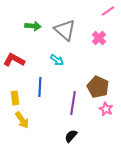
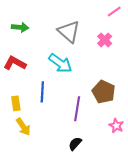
green arrow: (33, 26) -> (20, 27), moved
cyan arrow: (57, 60) -> (60, 63), size x1.6
pink star: (106, 109) -> (116, 126), moved

